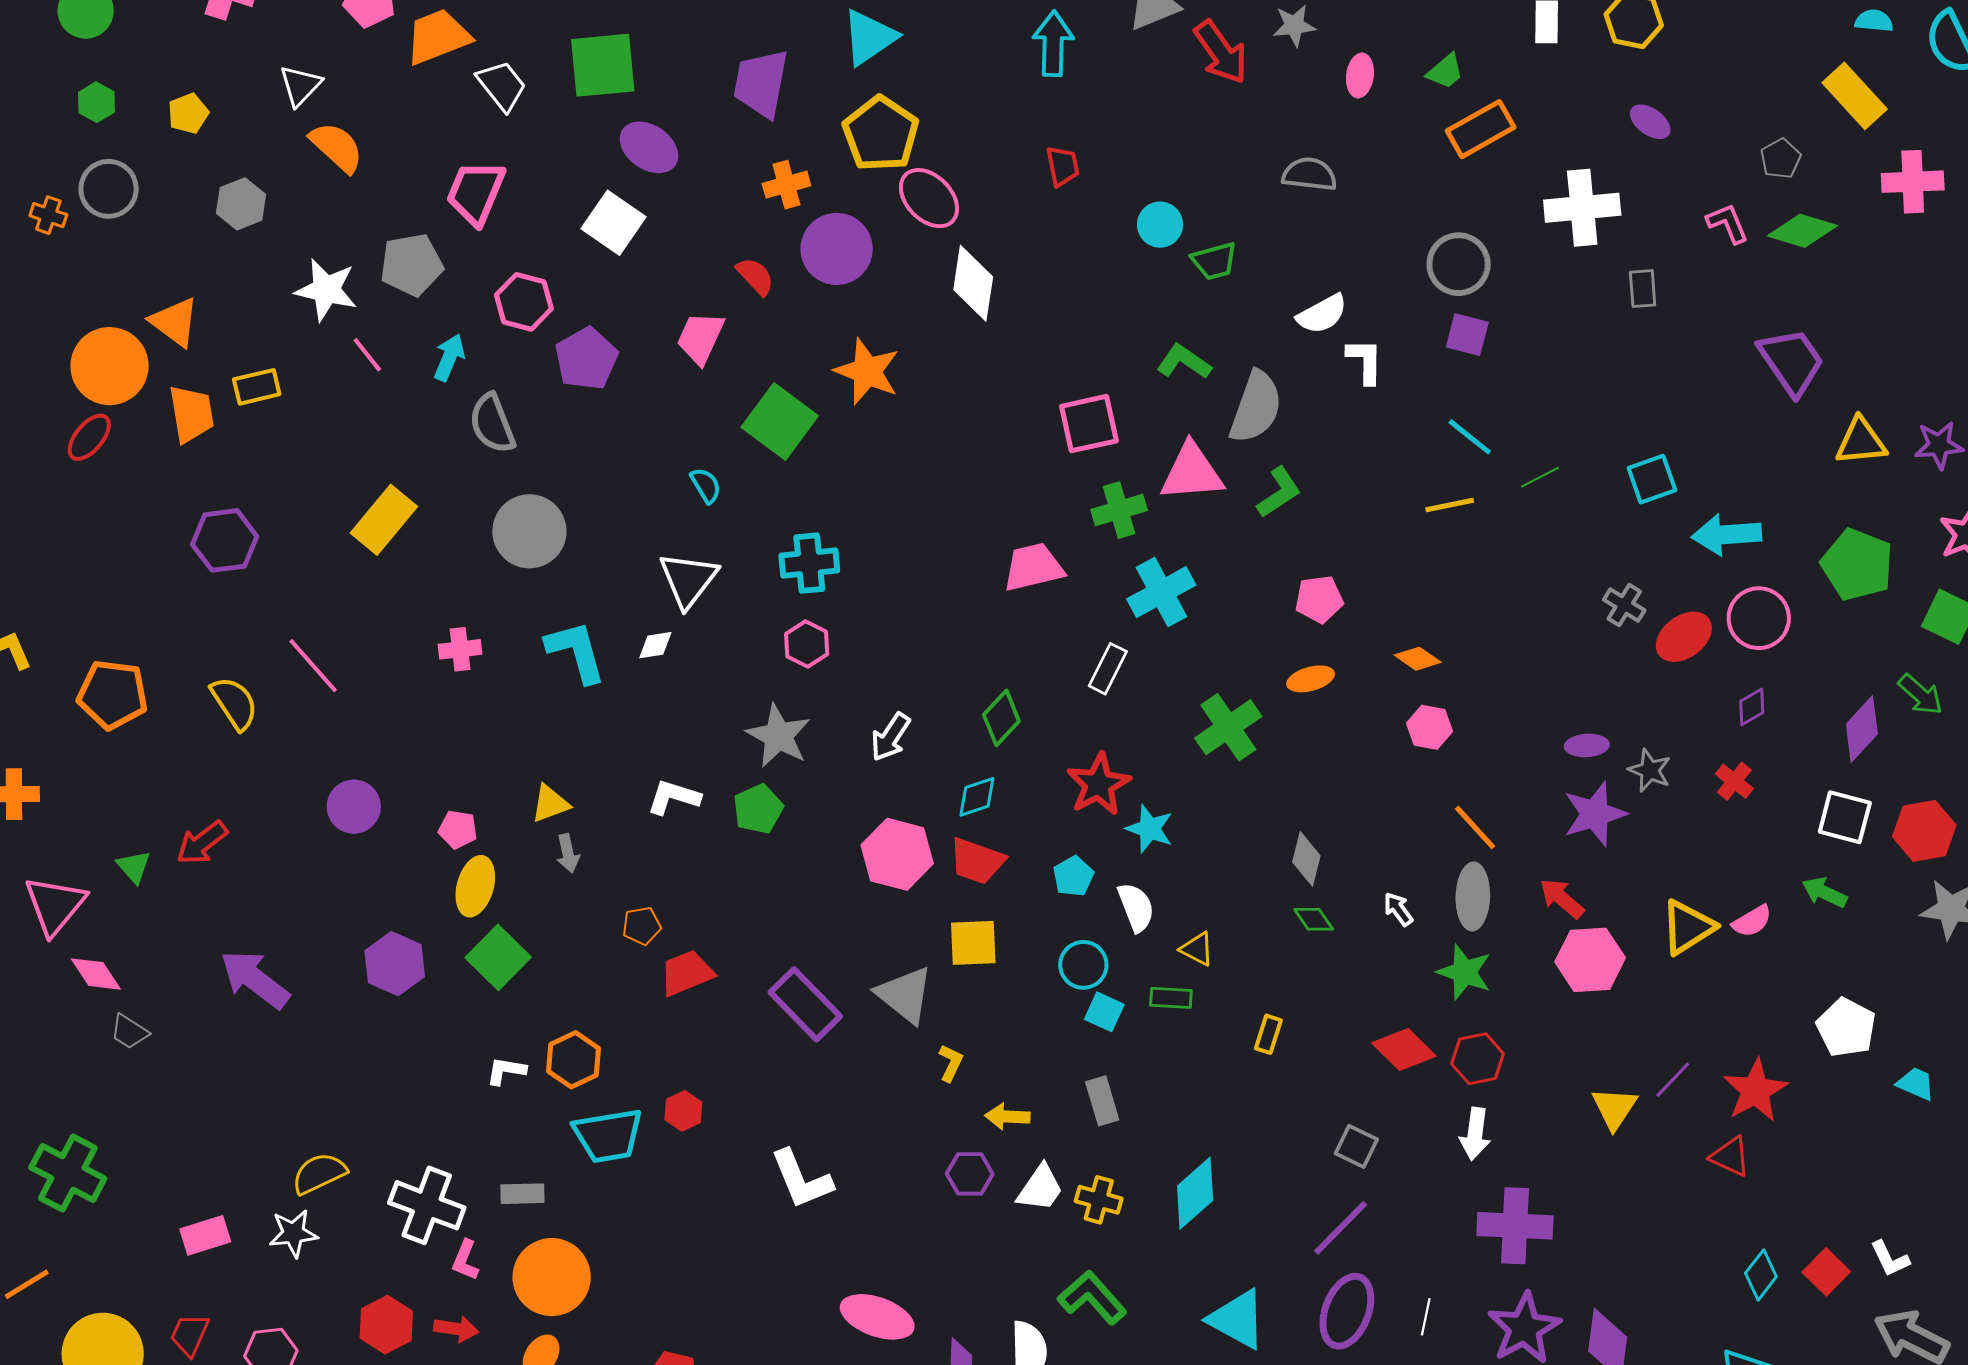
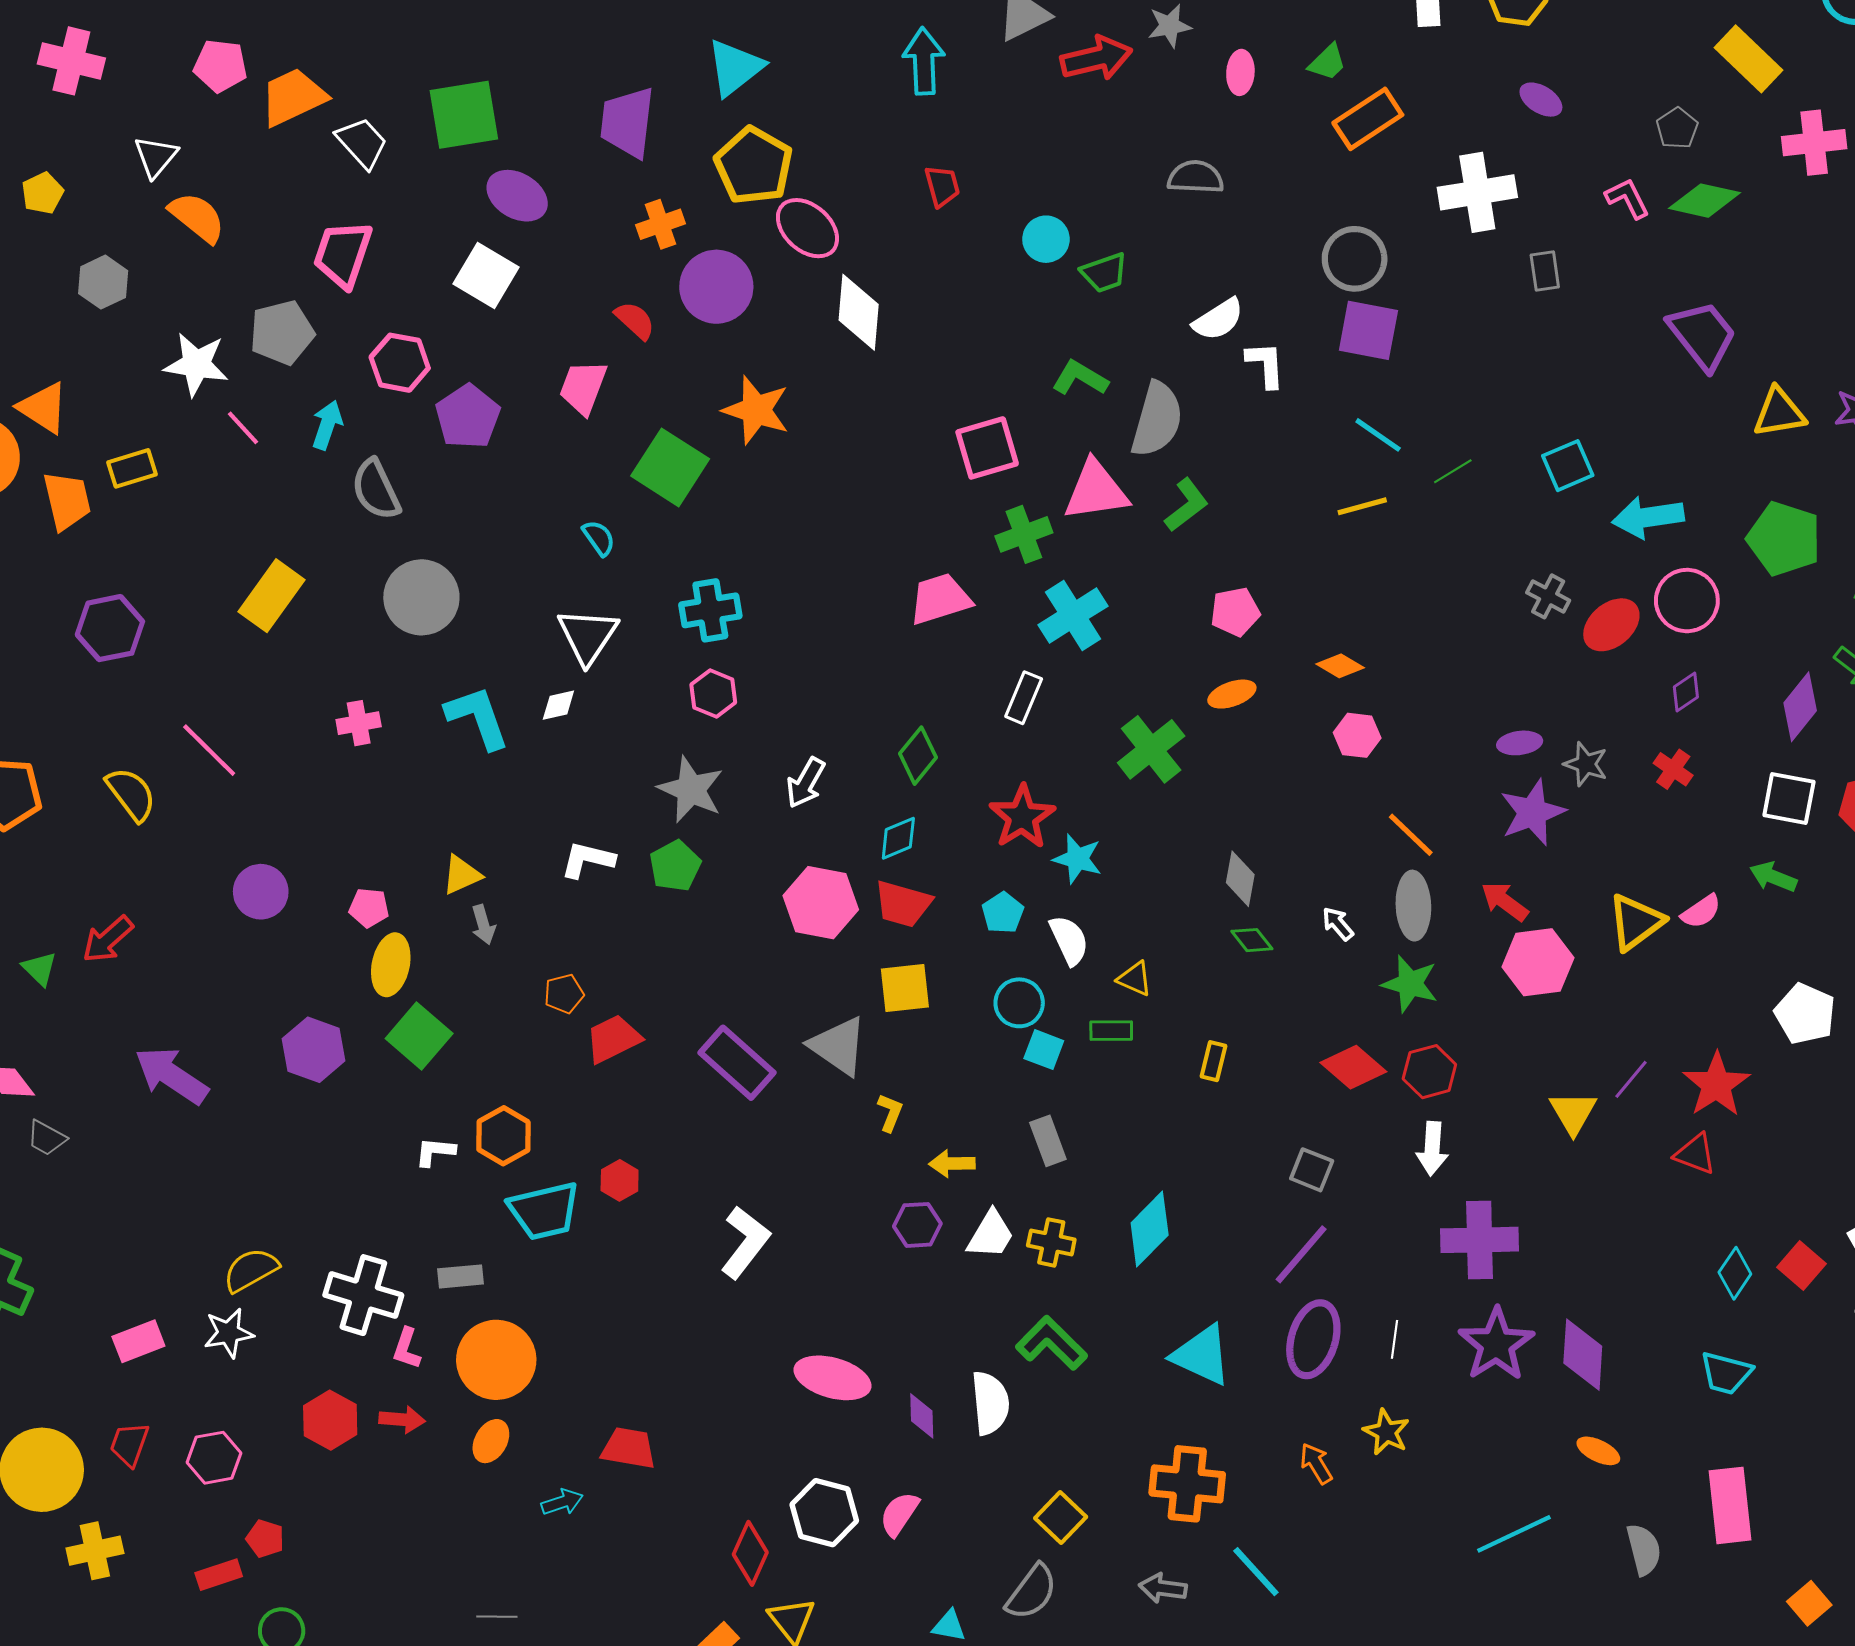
red arrow: (1221, 52) -> (1096, 58), turned -64
purple square: (1467, 335) -> (1368, 330), size x1.4
white L-shape: (801, 1179) -> (745, 1242), turned -116

